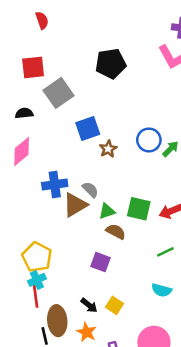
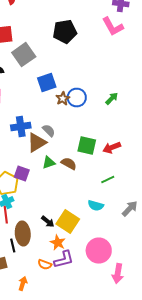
blue circle: (149, 140) -> (77, 98), moved
green triangle: (107, 211) -> (49, 163), moved
purple square: (101, 262) -> (22, 174), moved
cyan semicircle: (162, 290) -> (96, 206), moved
yellow square: (115, 305) -> (68, 222), size x1.6
orange star: (87, 332) -> (58, 243), moved

